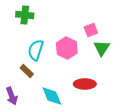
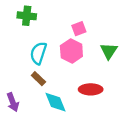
pink square: (91, 30) -> (79, 29), moved
brown rectangle: (27, 71) -> (38, 79), moved

